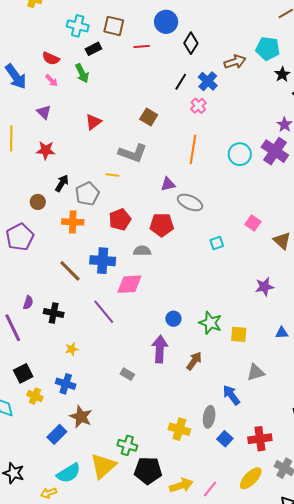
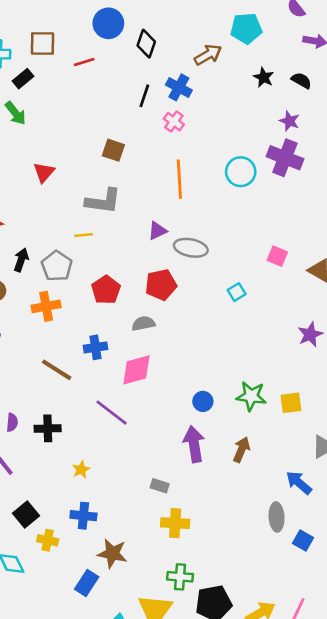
black star: (282, 74) -> (264, 77), moved
blue cross: (103, 261) -> (95, 347), size x0.7
yellow cross: (179, 429) -> (175, 523), moved

